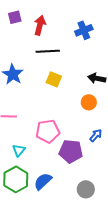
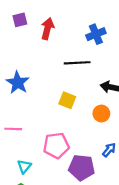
black line: (48, 51) -> (77, 63), moved
yellow square: (54, 79) -> (67, 100), moved

